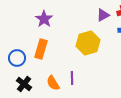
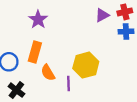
yellow hexagon: (88, 43) -> (86, 65), moved
orange semicircle: (53, 83) -> (48, 73), moved

